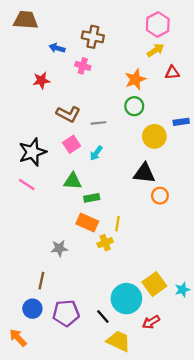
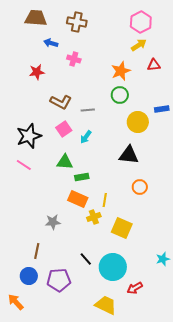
brown trapezoid: (26, 20) -> (36, 18), moved
brown cross: (93, 37) -> (77, 22), moved
orange circle: (160, 196) -> (140, 187), moved
yellow square: (154, 284) -> (122, 228), moved, turned -30
black line: (103, 316) -> (86, 259), moved

